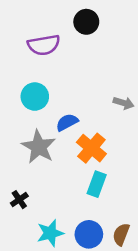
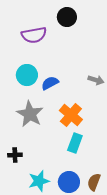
blue semicircle: (67, 122) -> (50, 83), moved
black cross: (19, 200) -> (15, 155), turned 32

